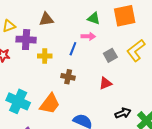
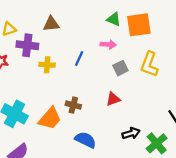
green triangle: (94, 18) -> (114, 19), moved
pink arrow: (88, 36) -> (108, 45), moved
yellow L-shape: (136, 50) -> (149, 64), turned -35
brown cross: (68, 77) -> (73, 105), moved

